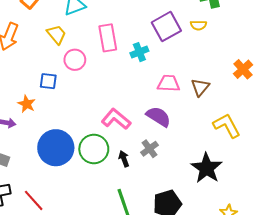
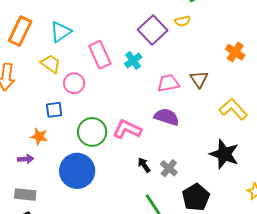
green circle: (94, 149) -> (92, 132), moved
gray cross: (149, 149) -> (169, 168), moved

